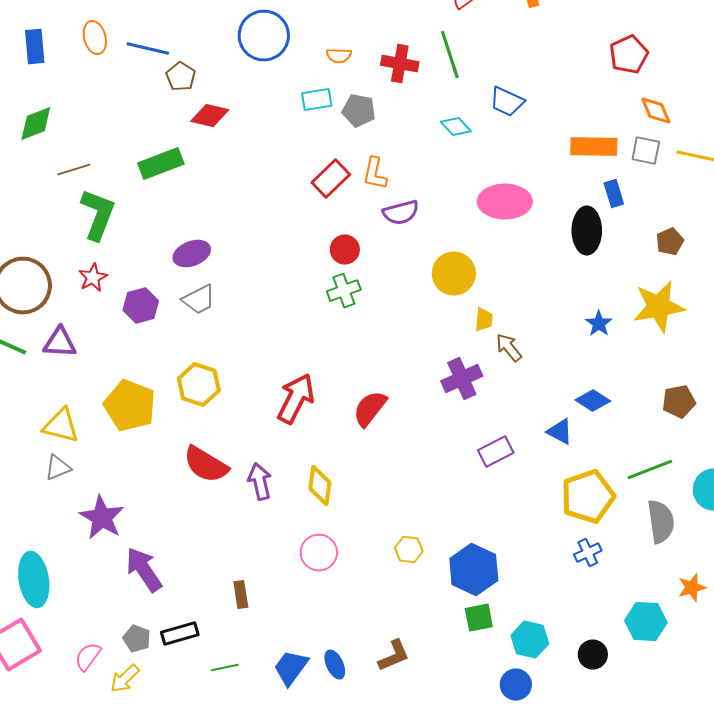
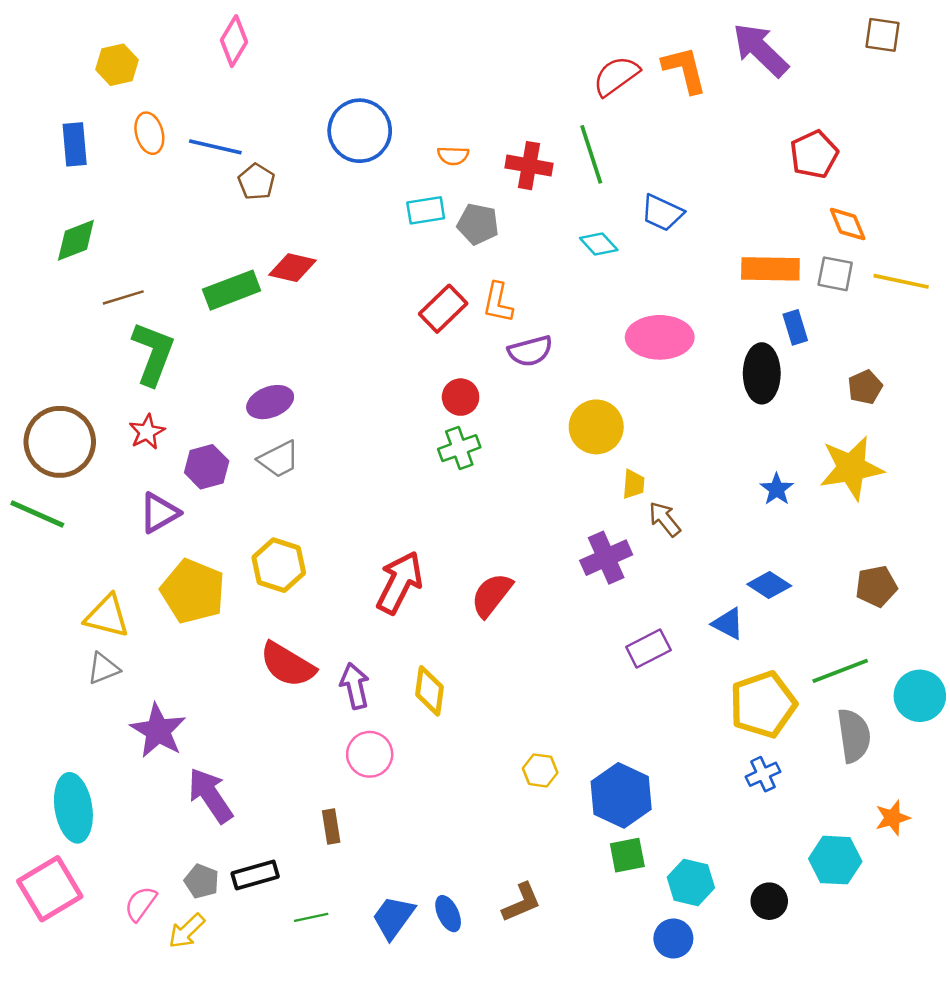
red diamond: (210, 116) -> (293, 268), moved
purple triangle: (60, 343) -> (159, 513), moved, turned -33
pink circle: (319, 553) -> (370, 754), moved

